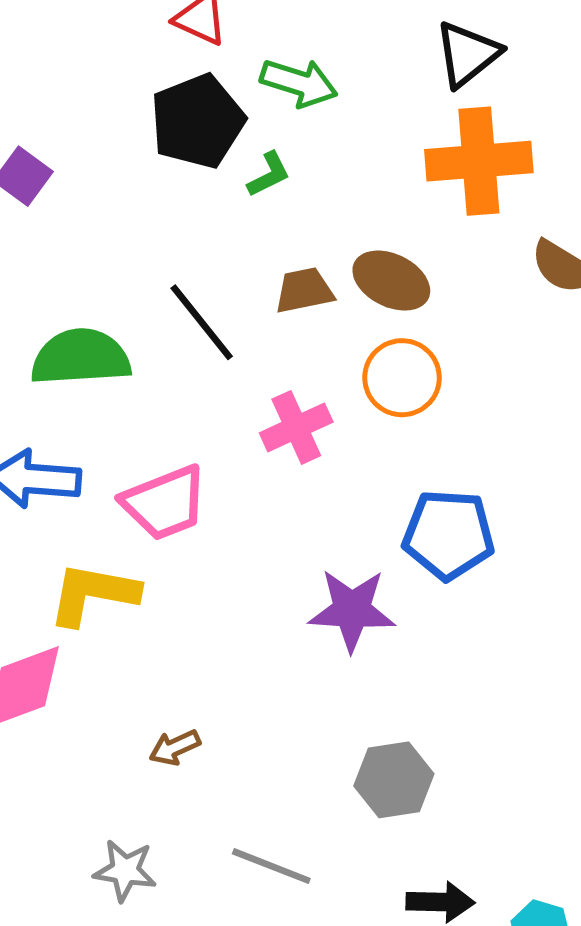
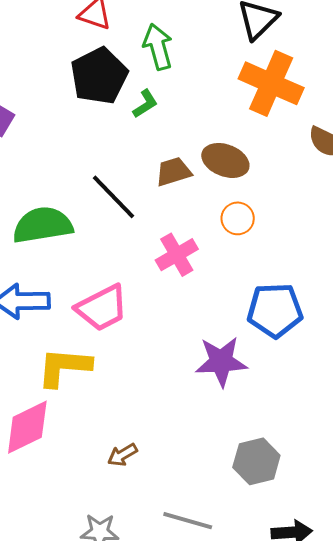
green arrow: (299, 83) -> (158, 47), turned -117
orange cross: (479, 161) -> (271, 83), turned 34
orange circle: (402, 378) -> (238, 218), size x0.7

